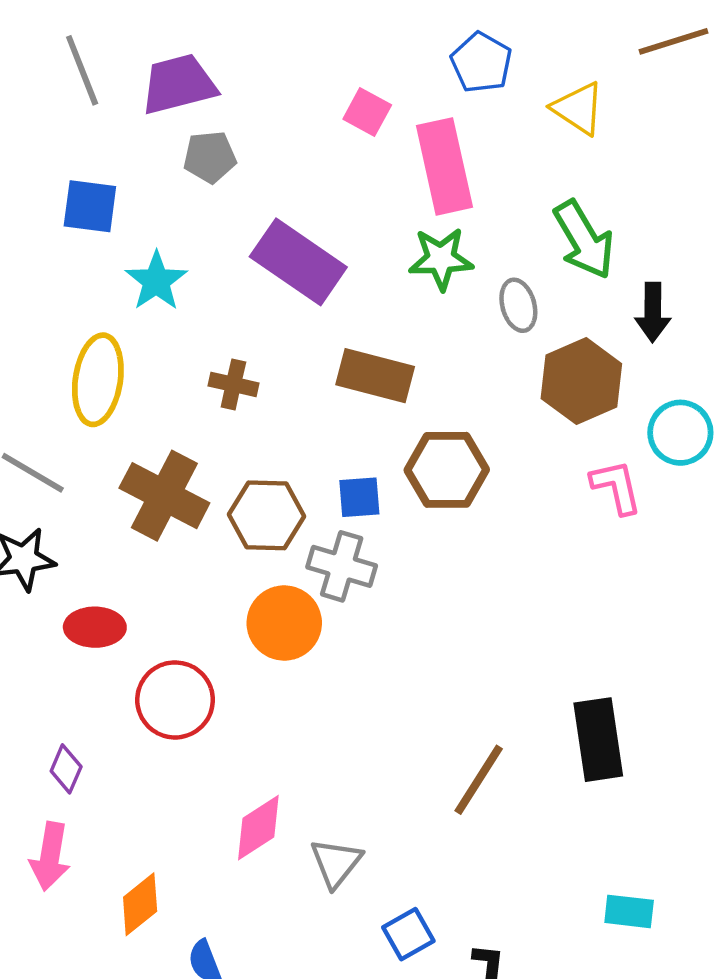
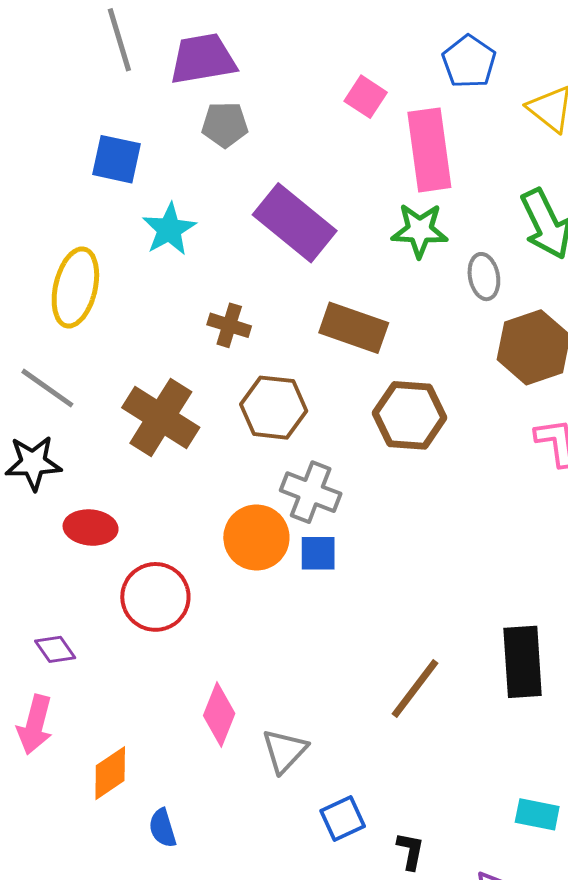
yellow ellipse: (98, 380) -> (75, 287), moved
blue square: (359, 497) -> (318, 553), moved
brown hexagon: (267, 515) -> (274, 408), moved
purple diamond: (66, 769) -> (55, 649), turned -63
pink diamond: (258, 828) -> (219, 714), turned -40

